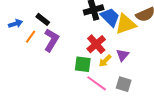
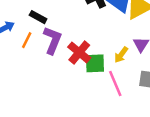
red cross: (96, 44) -> (79, 52), moved
pink line: (97, 83) -> (115, 84), turned 40

